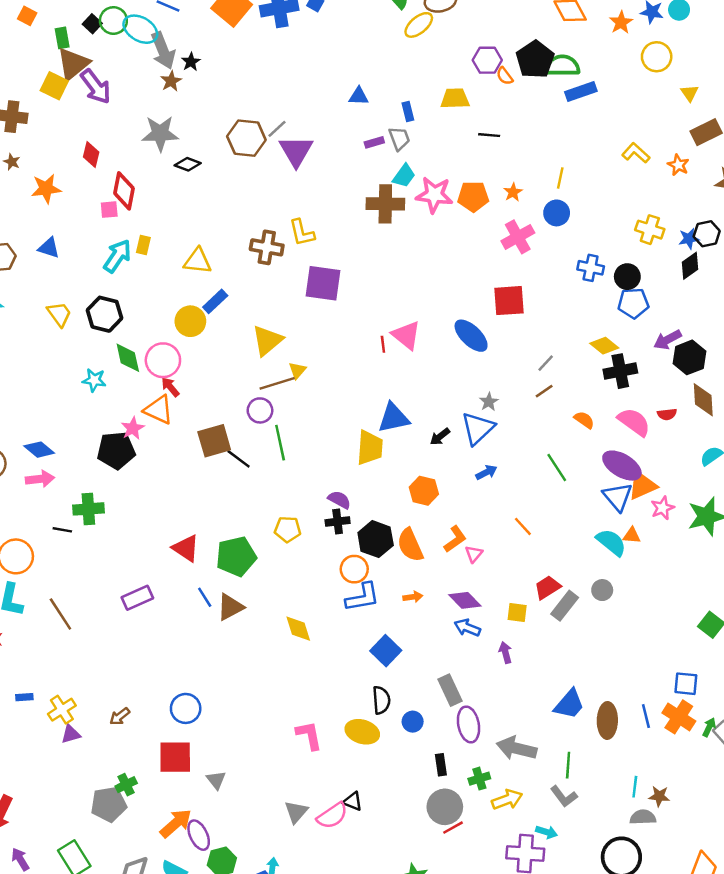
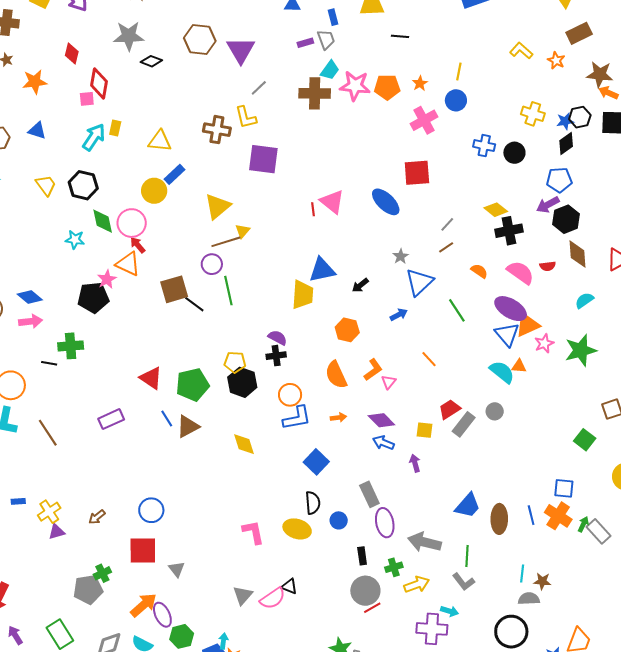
gray line: (277, 129) -> (259, 88), moved
blue pentagon: (633, 303) -> (559, 180), moved
blue triangle: (478, 428) -> (419, 282), moved
black hexagon: (376, 539) -> (242, 382), moved

